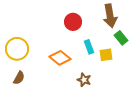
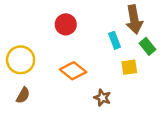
red circle: (73, 22) -> (66, 24), moved
cyan rectangle: (89, 47) -> (115, 40), moved

